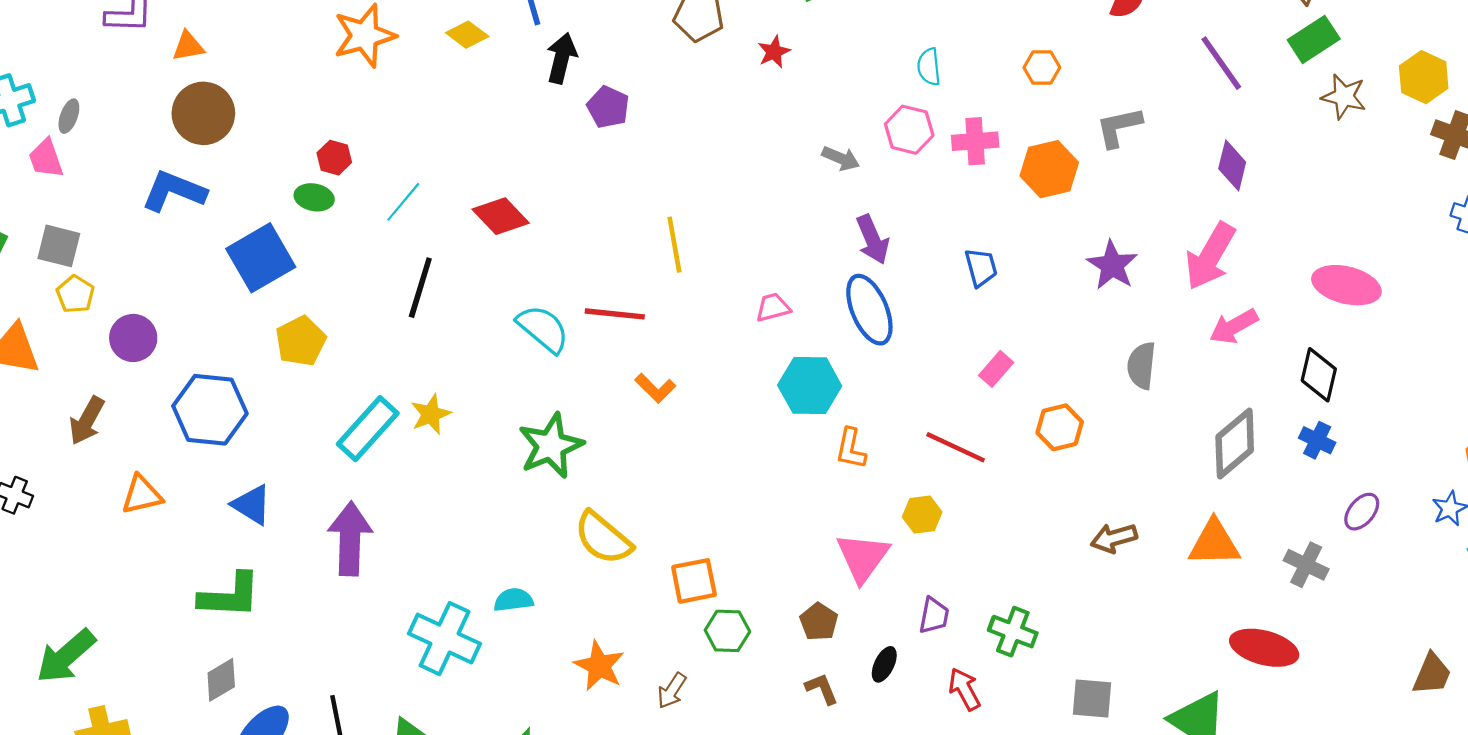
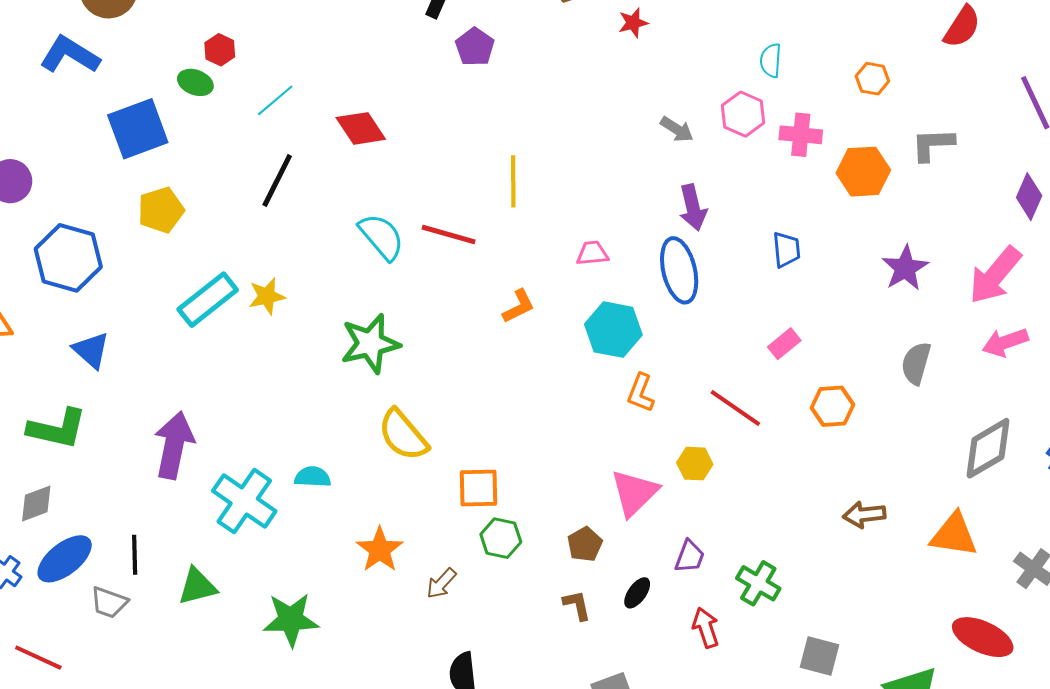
orange L-shape: (655, 388) -> (519, 306), moved, turned -81
purple arrow: (350, 539) -> (174, 445), moved

